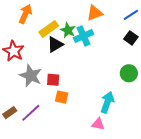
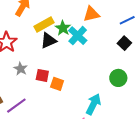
cyan cross: (84, 36) -> (78, 36), turned -30
gray star: (31, 76) -> (21, 69), size x0.6
orange square: (62, 97) -> (57, 84), moved

